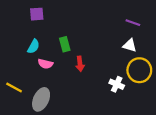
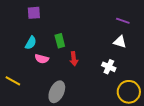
yellow circle: (139, 70) -> (129, 92), moved
white cross: (117, 84) -> (109, 67), moved
gray ellipse: (41, 99) -> (57, 92), moved

